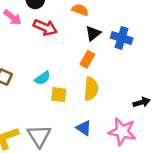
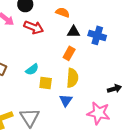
black triangle: (93, 33) -> (73, 32), turned 40
blue triangle: (84, 128) -> (66, 100), moved, turned 32

